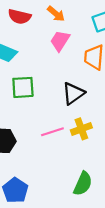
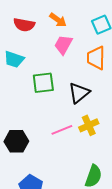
green square: (23, 87) -> (43, 83), moved

